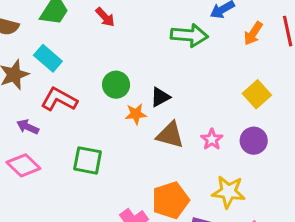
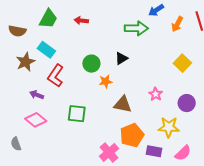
red arrow: (105, 17) -> (81, 21), turned 144
black triangle: (160, 97) -> (121, 58), moved
red L-shape: (59, 99) -> (56, 76), turned -80
brown triangle: (170, 135) -> (123, 104), moved
purple circle: (254, 141) -> (187, 103), moved

